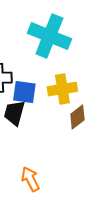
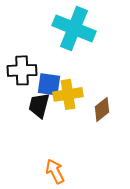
yellow cross: (62, 89) -> (68, 94), moved

